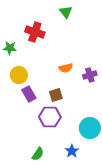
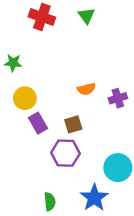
red cross: (35, 32) -> (42, 17), moved
blue star: (72, 151) -> (94, 198), size x1.5
green semicircle: (38, 154) -> (50, 202), turned -40

